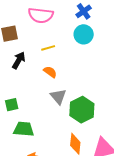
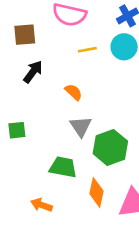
yellow line: (48, 48) -> (87, 50), moved
green trapezoid: (24, 129) -> (63, 167), moved

